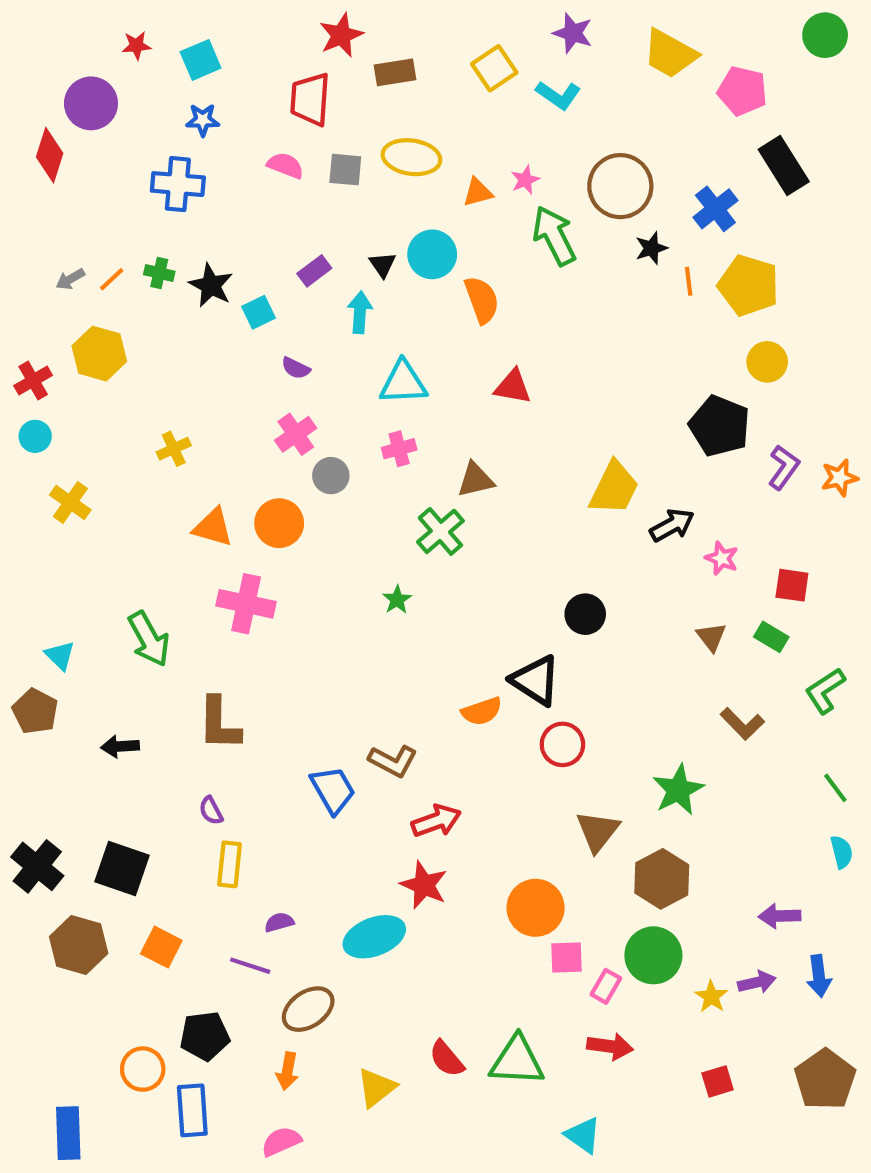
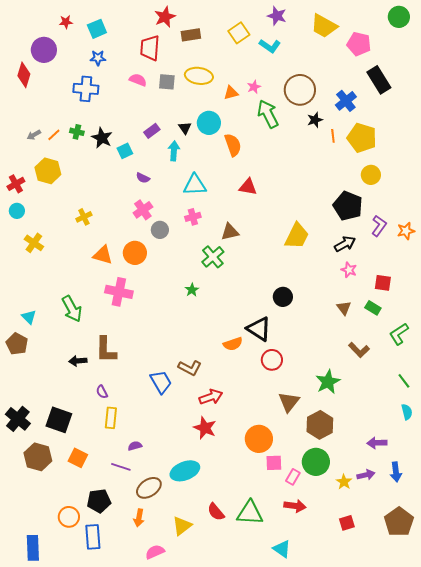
black arrow: (672, 525) -> (345, 244), moved
black arrow: (120, 746) -> (78, 361), moved
cyan ellipse: (374, 937) -> (185, 471), moved
pink semicircle: (281, 1141) -> (155, 552), moved

